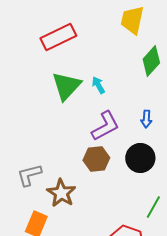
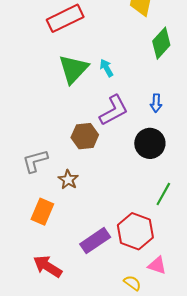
brown hexagon: (96, 159) -> (85, 136), moved
brown star: (61, 193) -> (68, 180), size x0.7

